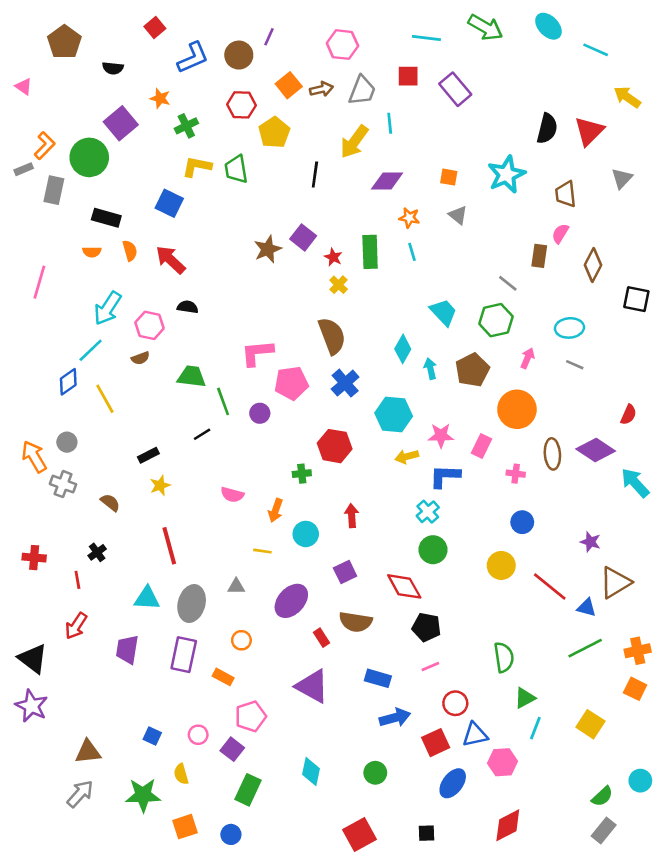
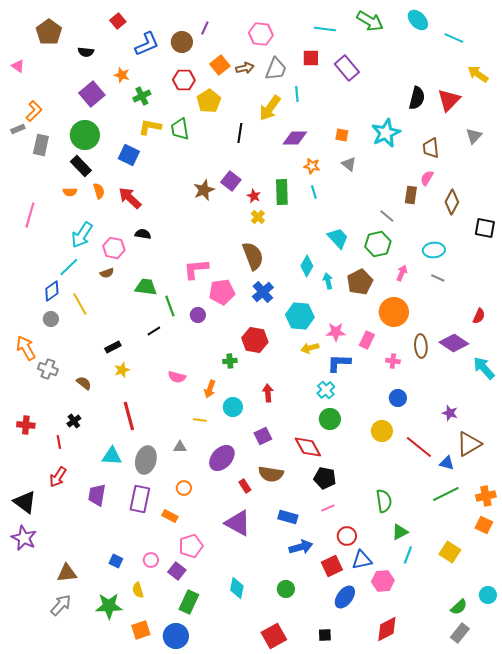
green circle: (89, 157) -> (85, 135), moved
black rectangle: (106, 218) -> (81, 166), turned 30
gray circle: (67, 442) -> (51, 319), moved
blue circle: (231, 834) -> (176, 636), size x1.6

